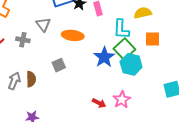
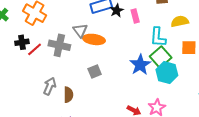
orange ellipse: (73, 35) -> (94, 39), moved
gray cross: (23, 40) -> (59, 45), size x1.5
brown semicircle: (31, 79) -> (68, 95), moved

